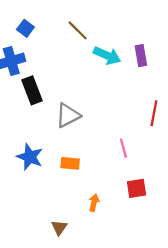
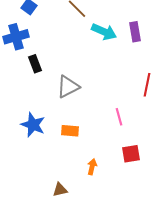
black rectangle: (32, 90) -> (35, 64), size x0.7
brown triangle: (59, 228) -> (60, 190), turned 42

